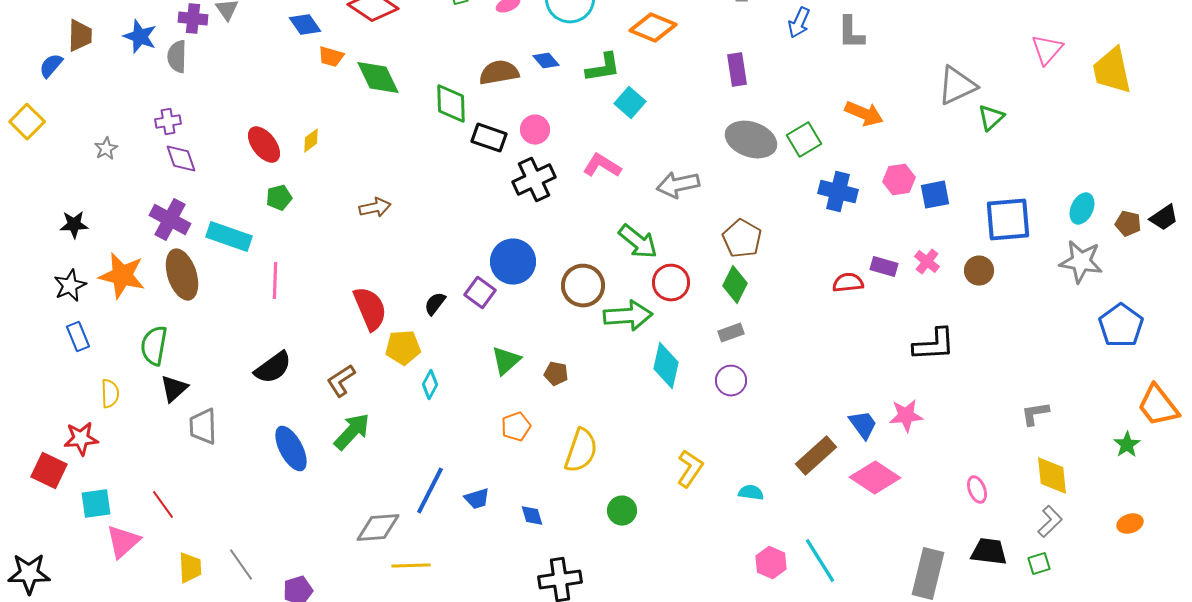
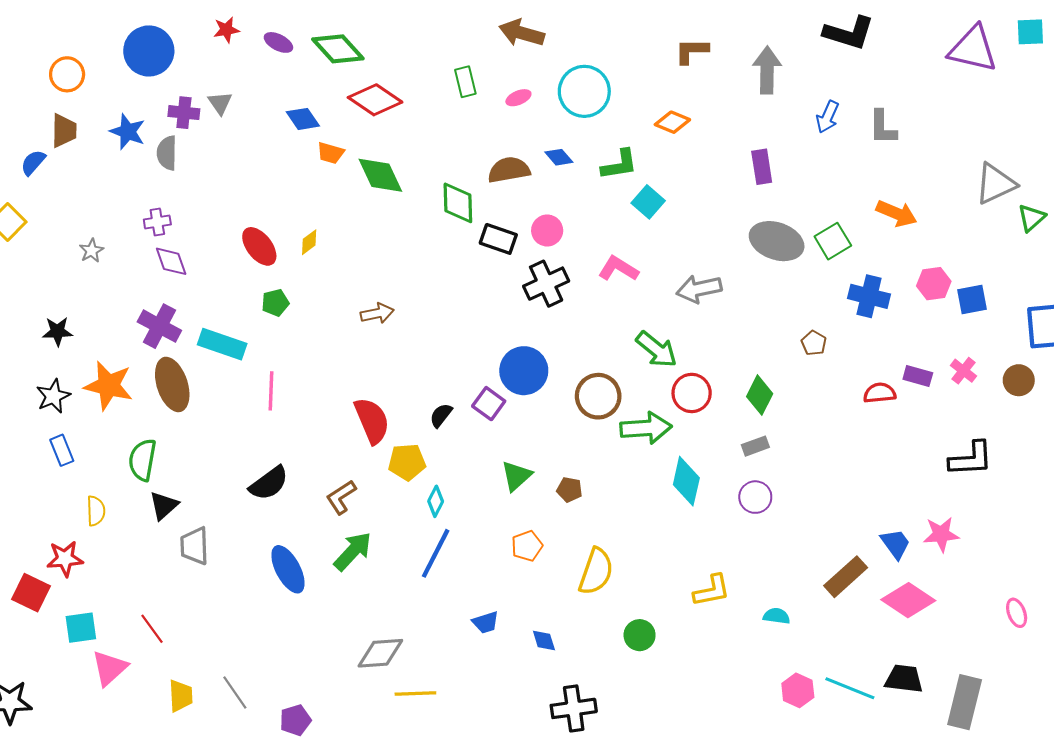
orange diamond: (653, 28) -> (672, 122), size x0.7
brown pentagon: (742, 239) -> (814, 343), moved, size x0.6
yellow L-shape: (690, 469) -> (712, 591), turned 45
blue line: (430, 491) -> (436, 553), moved
black trapezoid: (989, 552) -> (904, 679), moved
cyan line: (820, 561) -> (850, 688), turned -36

